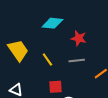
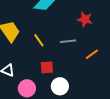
red star: (79, 38) -> (85, 19), moved

